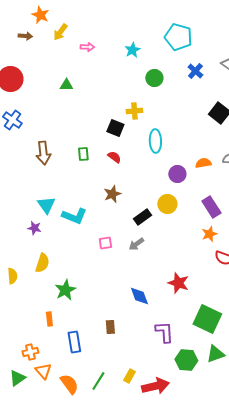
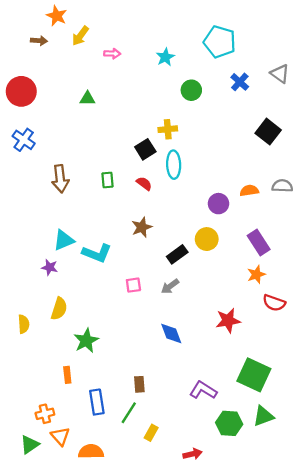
black square: (115, 128) -> (145, 149), turned 36
cyan ellipse: (155, 141) -> (174, 165), moved
cyan triangle: (46, 205) -> (64, 240), turned 42
red star: (178, 283) -> (228, 321), moved, turned -30
blue diamond: (139, 296) -> (171, 334), moved
purple L-shape: (164, 332) -> (203, 390), turned -55
yellow rectangle: (129, 376) -> (151, 433), moved
green line: (98, 381) -> (129, 413), moved
orange semicircle: (69, 384) -> (91, 452), turned -55
red arrow: (155, 386) -> (193, 454), size x0.6

